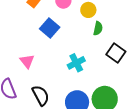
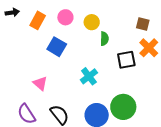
black square: (116, 53) -> (126, 60), turned -36

